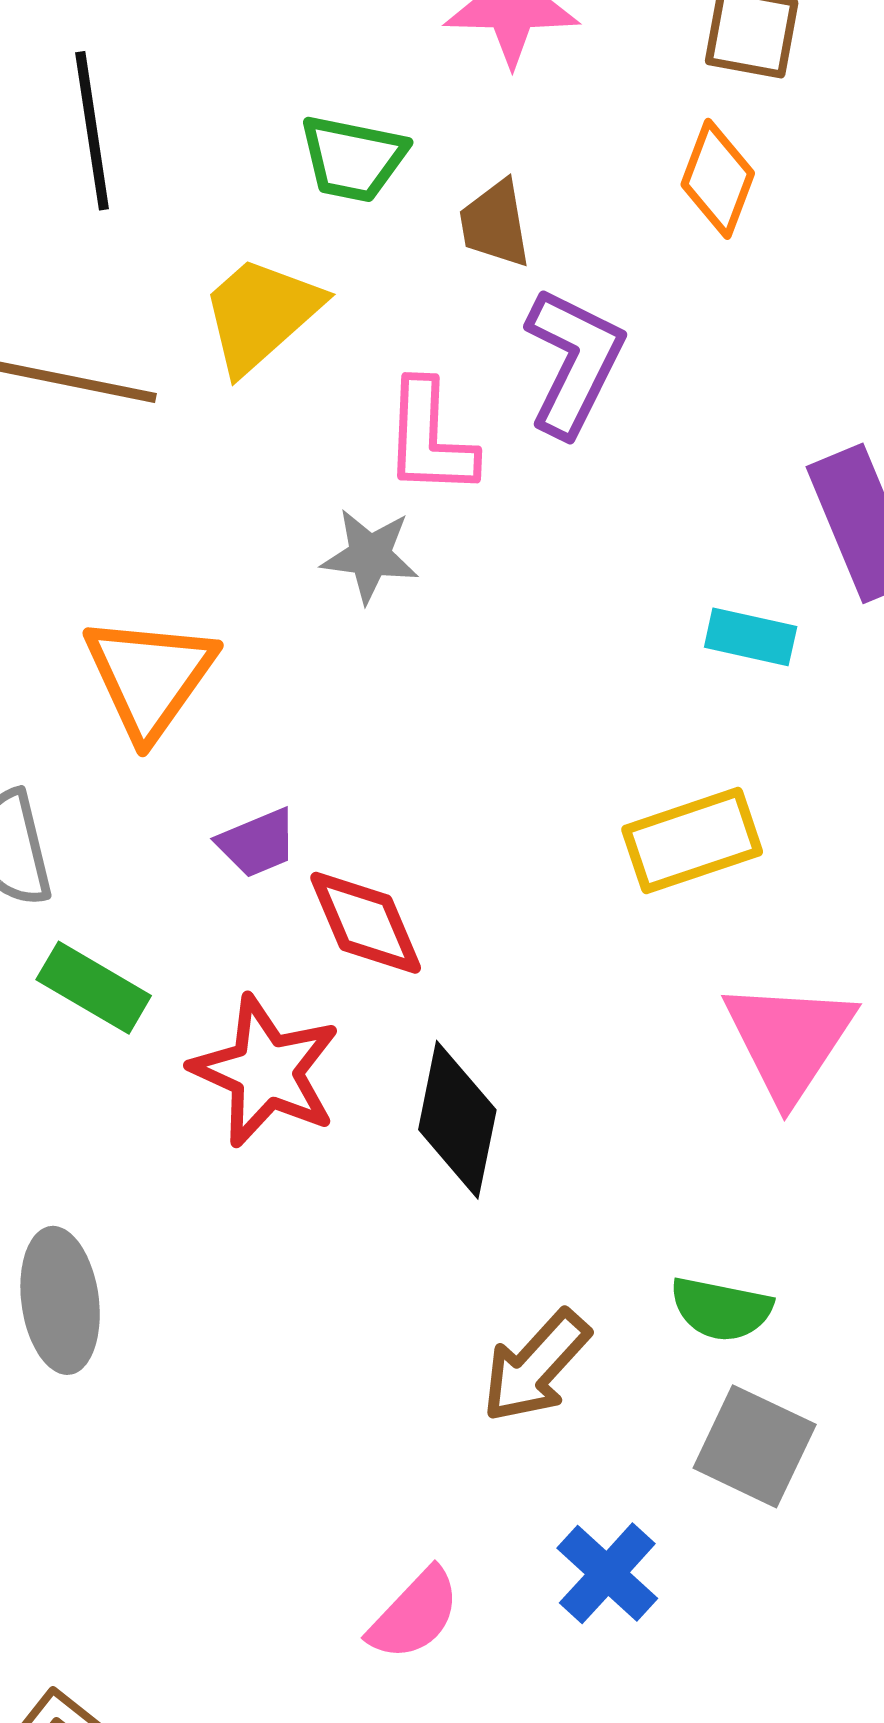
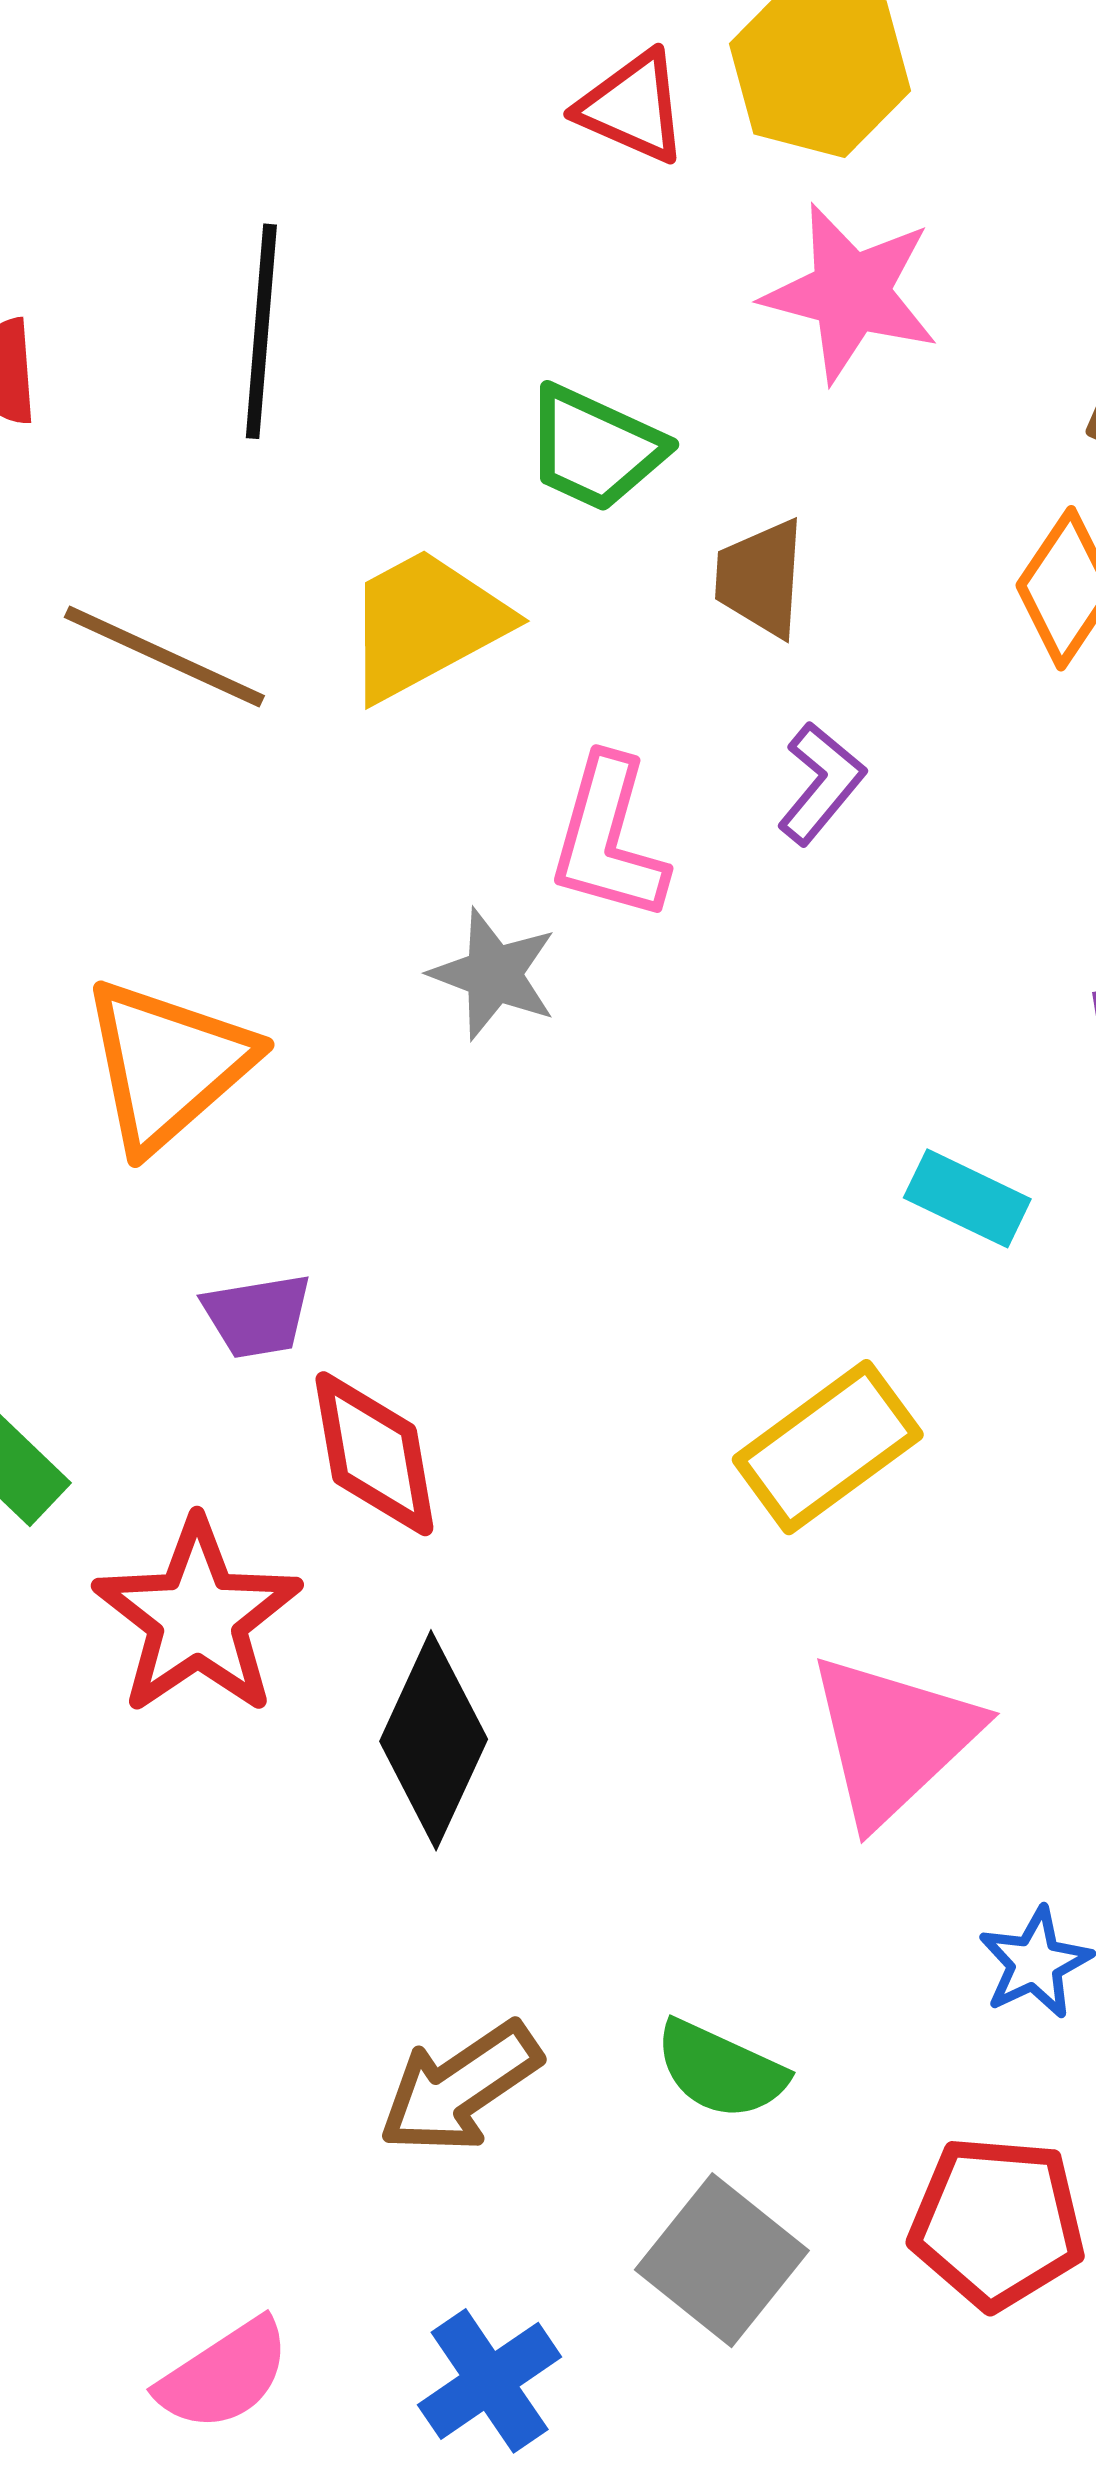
purple L-shape: (574, 362) -> (821, 783), size x0.6
yellow rectangle: (692, 841) -> (828, 1447), turned -31

